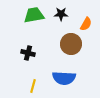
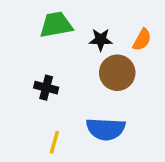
black star: (61, 14) -> (101, 40), moved

